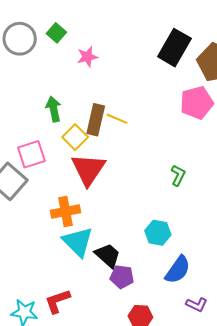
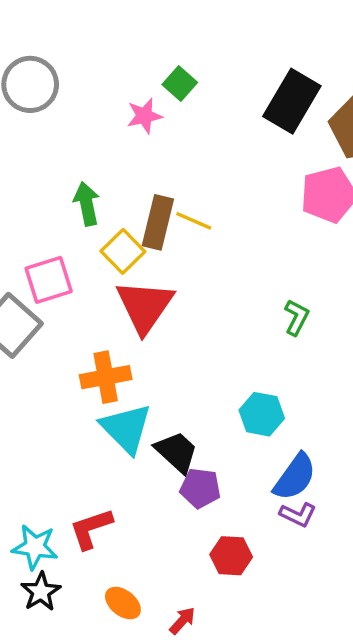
green square: (56, 33) -> (180, 84), moved
purple L-shape: (197, 305) -> (298, 515), moved

